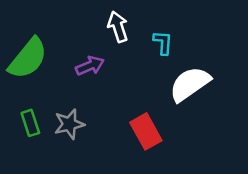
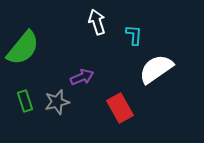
purple arrow: (90, 66) -> (82, 77), moved

